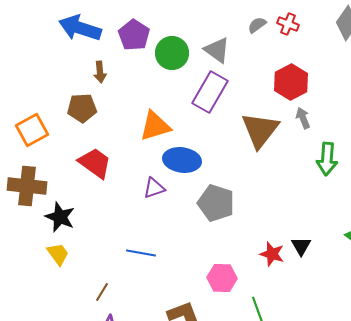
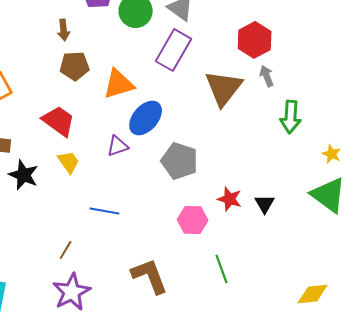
brown pentagon: (82, 108) -> (75, 66), moved
blue ellipse: (182, 160) -> (146, 118), turned -57
yellow trapezoid: (58, 254) -> (69, 162), moved
red star: (272, 254) -> (230, 199), moved
pink hexagon: (222, 278) -> (193, 220), moved

